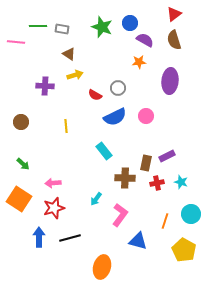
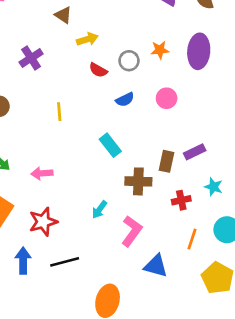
orange star: (139, 62) -> (160, 50), moved
yellow arrow: (75, 75) -> (87, 39), moved
purple cross: (45, 86) -> (31, 58), turned -36
blue semicircle: (115, 117) -> (125, 100), size x0.6
pink arrow: (53, 183) -> (42, 173), moved
red cross: (157, 183) -> (181, 200), moved

